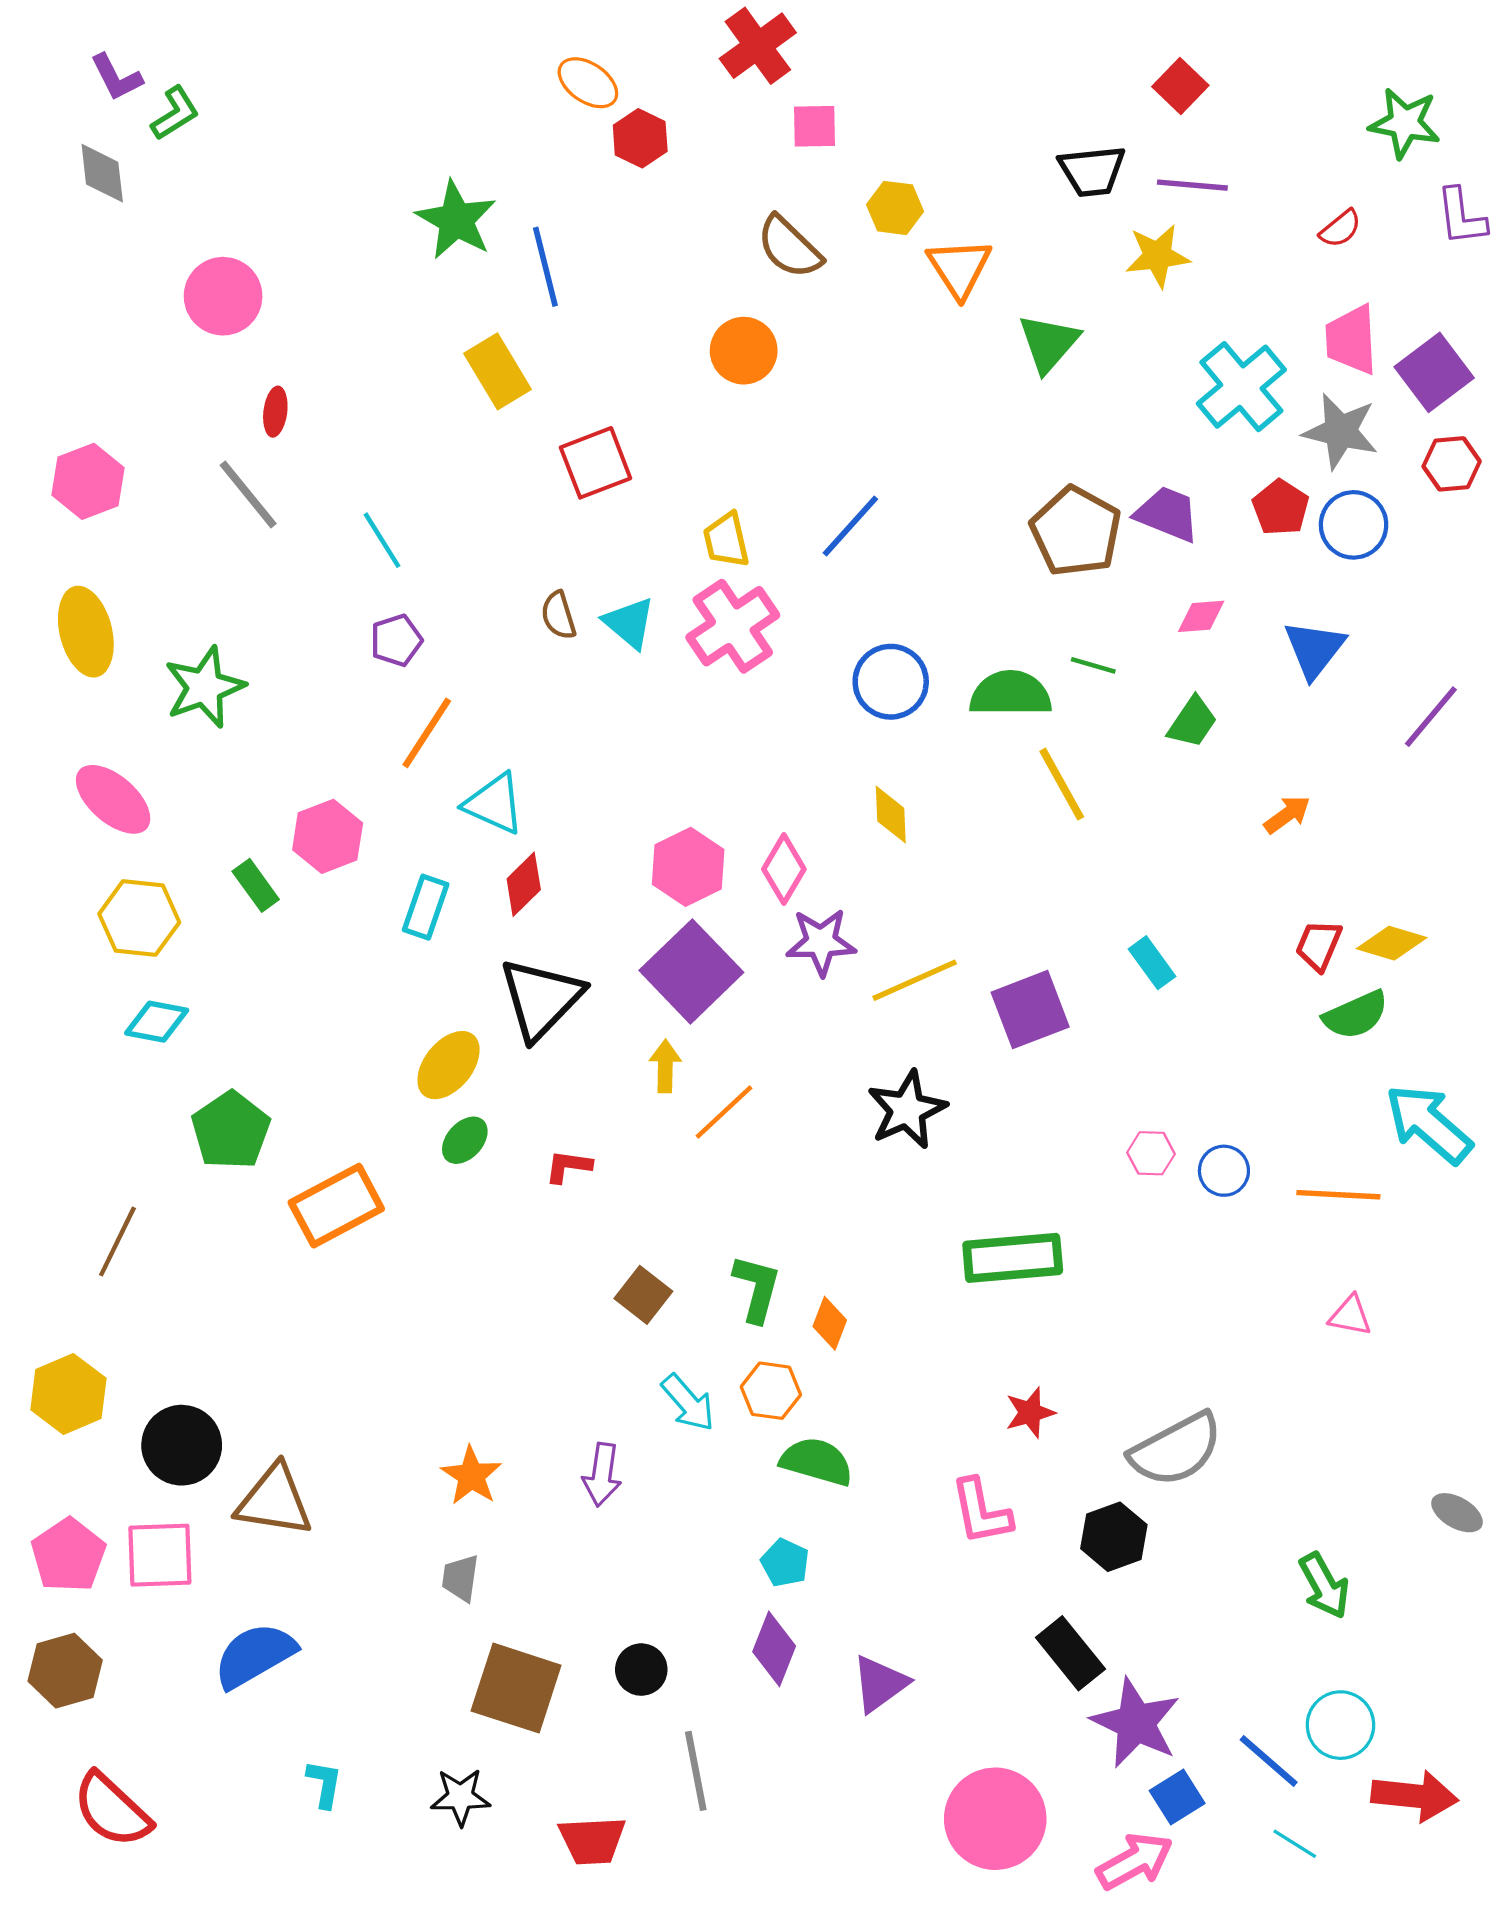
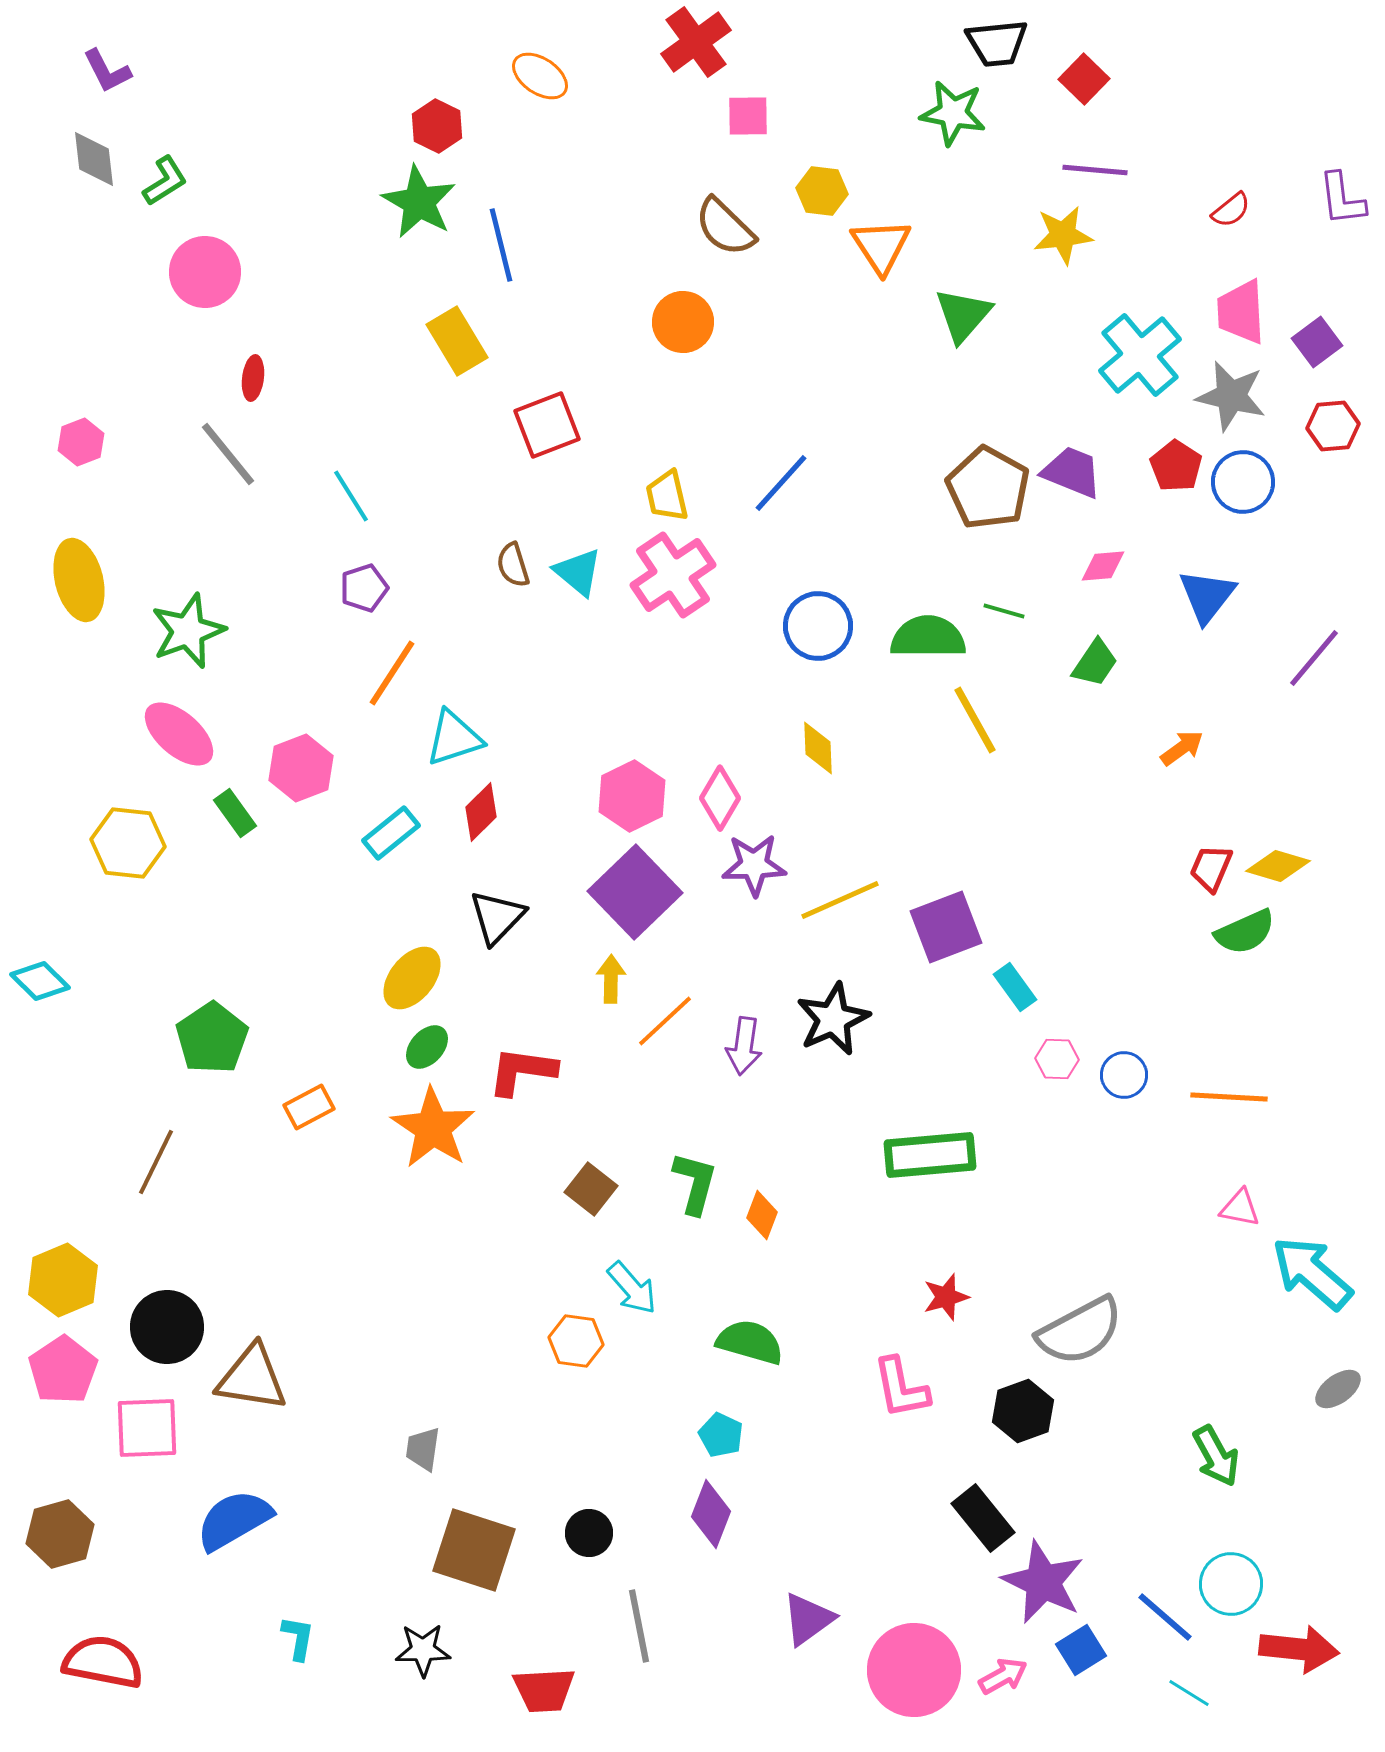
green L-shape: (175, 113) -> (165, 181), moved
green star: (1405, 123) -> (953, 113), moved
red hexagon: (640, 138) -> (437, 126), moved
black trapezoid: (1092, 171) -> (997, 43), moved
purple square: (1434, 372) -> (1317, 342), size x0.7
pink hexagon: (88, 481) -> (81, 442), size x0.7
pink ellipse: (113, 799) -> (179, 734), moved
cyan triangle: (494, 804) -> (454, 738), turned -42
cyan rectangle: (426, 907) -> (391, 833), turned 32
cyan rectangle: (1152, 963) -> (1015, 987), moved
black triangle: (541, 999) -> (497, 917), size x0.7
cyan diamond: (157, 1022) -> (40, 981), moved, turned 34
cyan arrow: (1429, 1124) -> (1312, 1273), moved
red L-shape: (568, 1166) -> (522, 1071), size x1.6
orange rectangle: (336, 1206) -> (309, 1107), size x0.6
brown line: (117, 1242) -> (156, 1162), moved
orange hexagon: (771, 1391) -> (576, 1341), moved
purple arrow: (602, 1475) -> (744, 1046), moved
orange star: (471, 1476) -> (433, 1128), moved, size x1.5
gray ellipse: (1457, 1513) -> (1338, 1389), turned -66
pink pentagon: (68, 1555) -> (63, 1370), moved
purple triangle: (880, 1684) -> (808, 1619), moved
red semicircle: (112, 1810) -> (103, 1662), turned 148
pink arrow: (1135, 1861) -> (1003, 1676), moved, size x0.7

